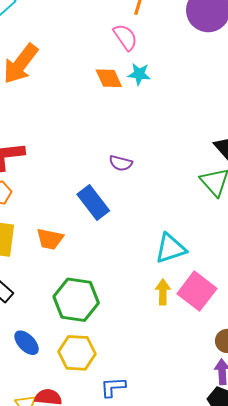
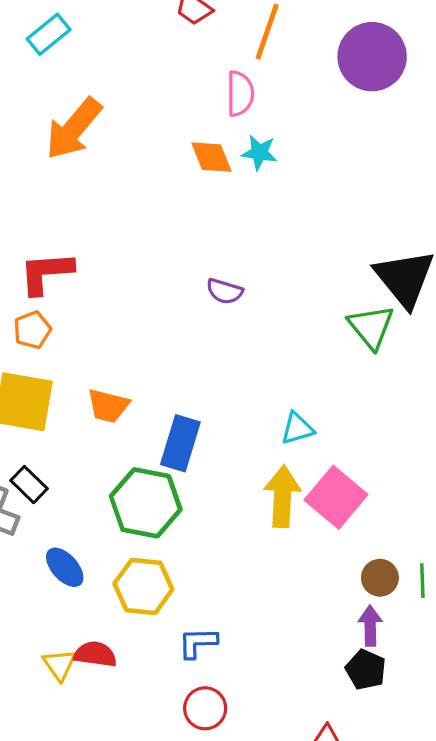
pink semicircle: (125, 37) -> (240, 94), turned 32
blue rectangle: (93, 203) -> (180, 443), moved, turned 52
cyan triangle: (171, 248) -> (297, 428), size x0.7
yellow arrow: (163, 292) -> (282, 496), size x1.5

